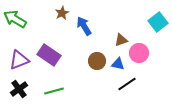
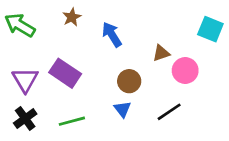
brown star: (62, 13) -> (72, 17), moved
cyan square: (158, 22) -> (210, 29), turned -30
purple triangle: (19, 60) -> (25, 80), turned -40
blue triangle: (118, 64) -> (122, 109), moved, turned 40

